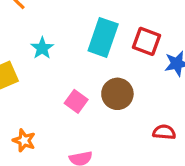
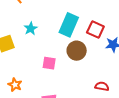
brown circle: (117, 94) -> (77, 51), moved
pink square: (76, 101) -> (49, 63), turned -32

